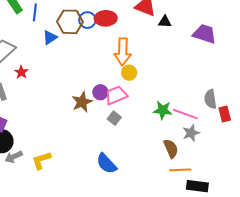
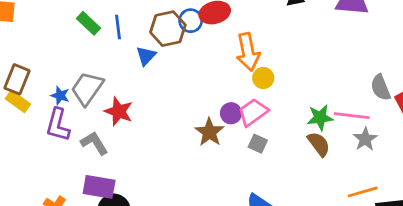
red star: (21, 72) -> (119, 111), size x1.5
brown semicircle: (171, 149) -> (319, 144), moved

